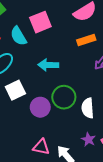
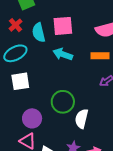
cyan arrow: (48, 65) -> (63, 54), moved
purple circle: (40, 107) -> (32, 118), moved

